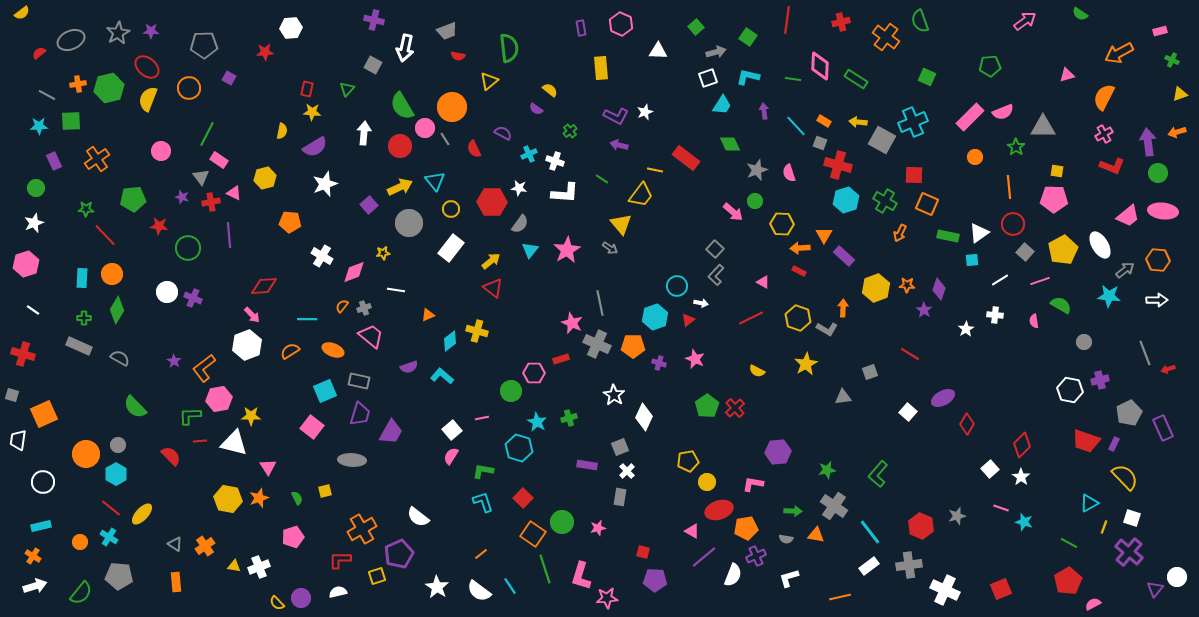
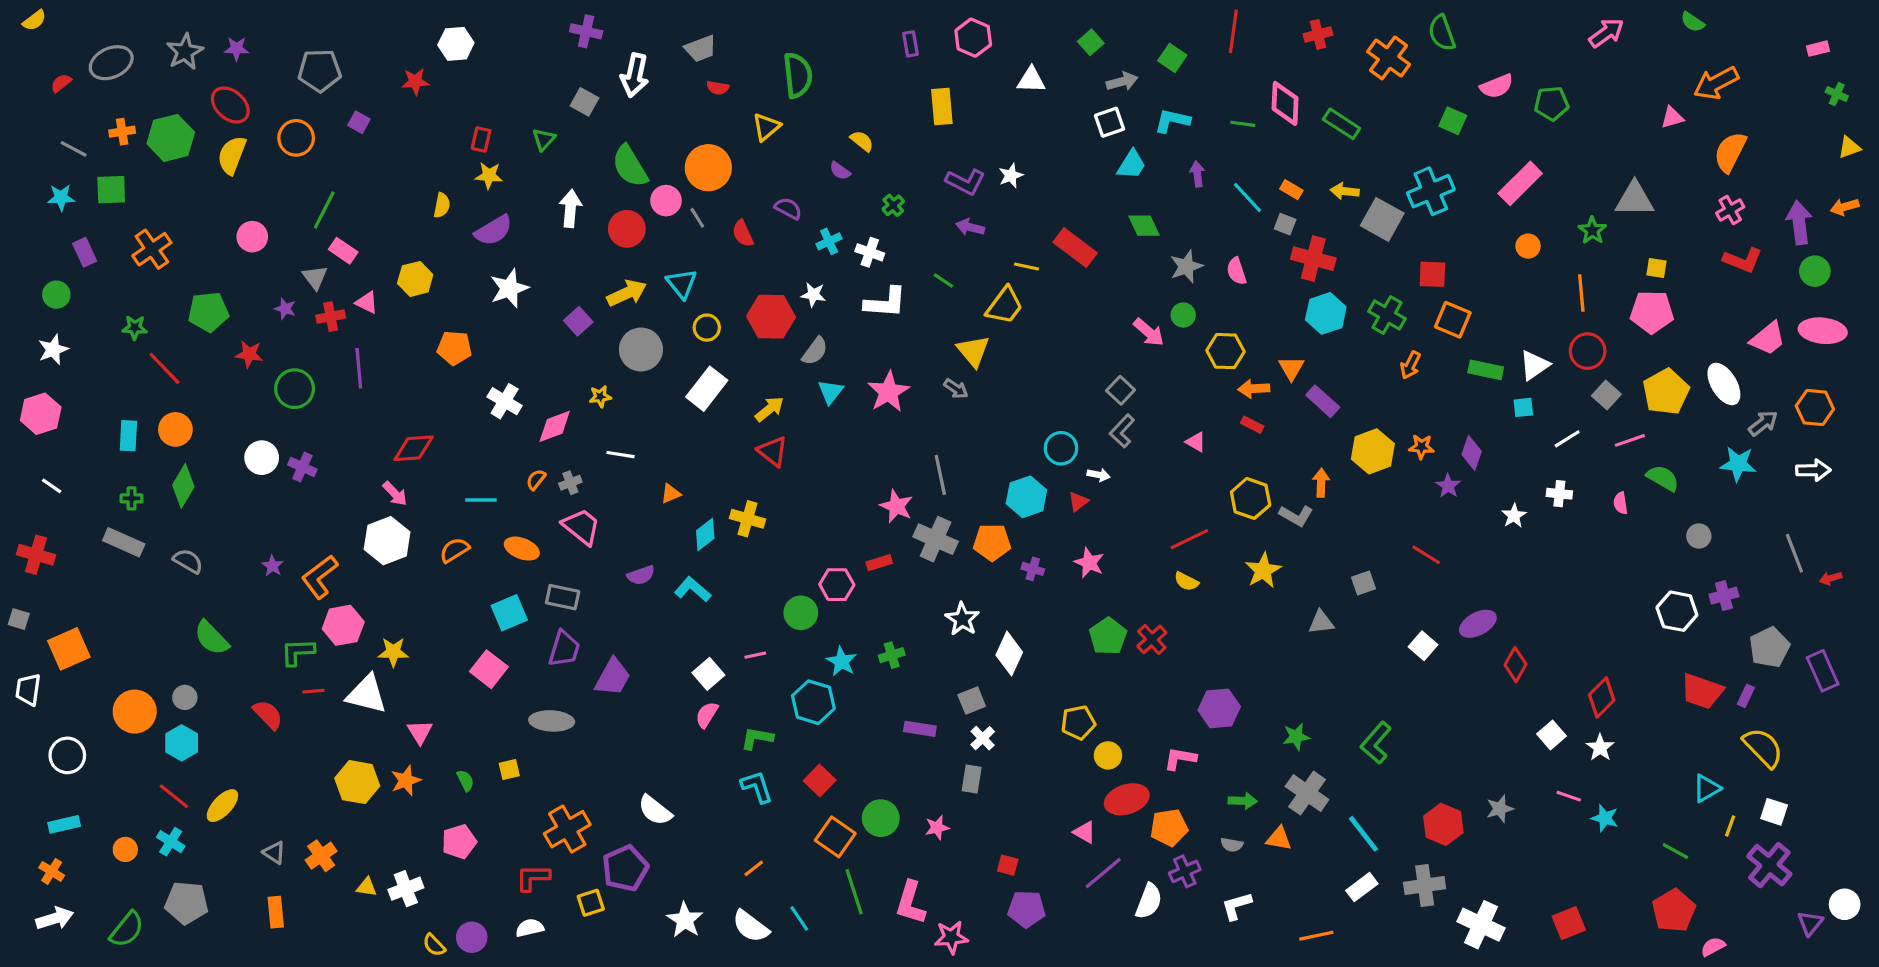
orange arrow: (1119, 53) -> (1716, 83), moved
pink semicircle: (1003, 112) -> (1497, 86), moved
red line: (751, 318) -> (1189, 539), moved

